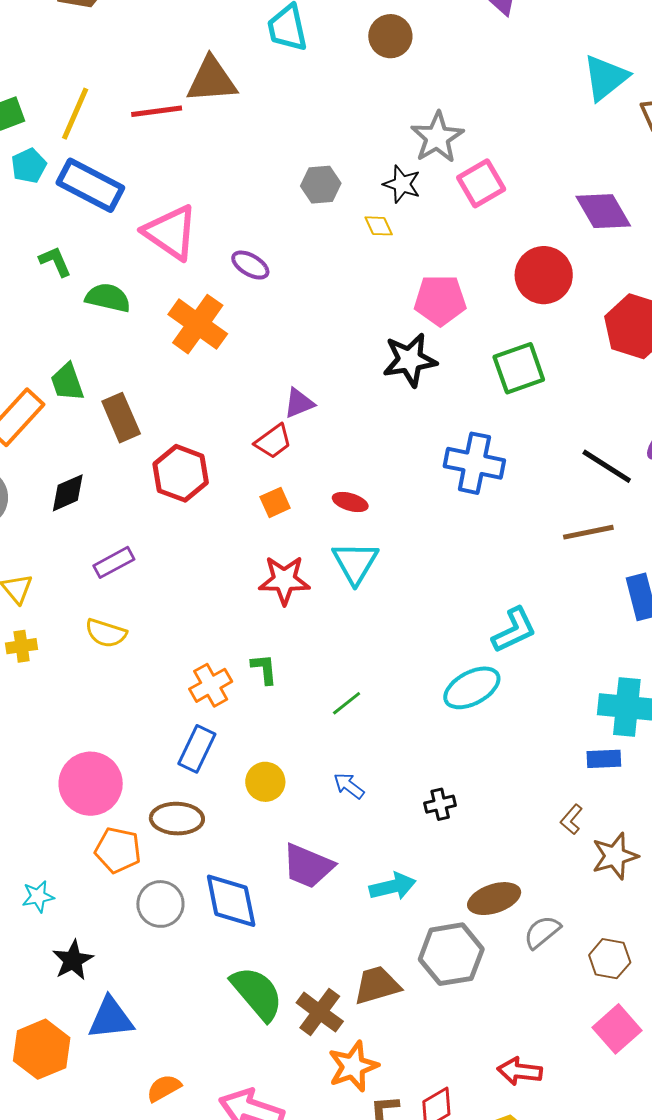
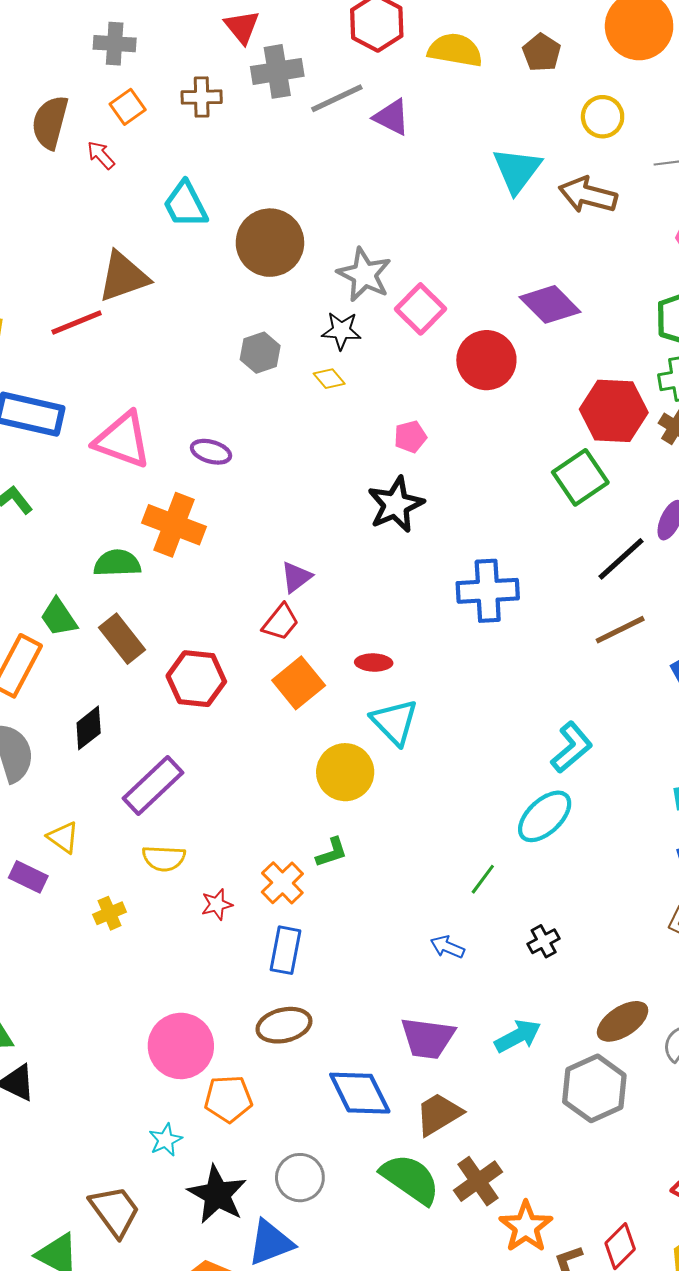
brown circle: (390, 36) -> (270, 243), moved, size x1.5
red circle: (544, 275) -> (486, 360), moved
green semicircle: (108, 298) -> (117, 563), moved
pink pentagon: (440, 300) -> (410, 437), size x0.6
green square: (519, 368) -> (580, 477), moved
black line: (607, 466) -> (621, 559), turned -60
orange square: (275, 502) -> (299, 683), size x1.6
purple rectangle: (114, 562) -> (153, 786), size x1.5
red star: (284, 580) -> (217, 904), moved, size x0.6
yellow cross: (22, 646) -> (110, 913), moved
green L-shape: (264, 669) -> (332, 852), turned 92
green line: (347, 703) -> (483, 879), moved
yellow circle: (265, 782) -> (345, 772), moved, size x1.4
pink circle: (91, 784) -> (181, 1046), moved
orange pentagon: (118, 850) -> (228, 1099), moved
gray circle: (160, 904) -> (300, 1178), moved
black star: (73, 960) -> (217, 1194), size x1.4
brown trapezoid: (377, 985) -> (439, 1114), moved
brown cross: (320, 1012) -> (478, 1181), turned 33

